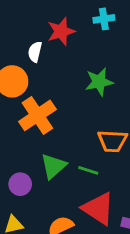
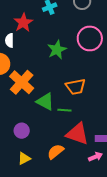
green triangle: (53, 166) -> (45, 101), moved, turned -36

